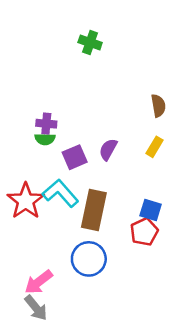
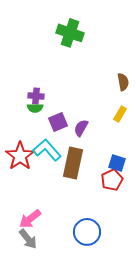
green cross: (90, 43) -> (70, 33), size x1.5
purple semicircle: (108, 149) -> (81, 128), moved
blue circle: (89, 259) -> (87, 232), moved

